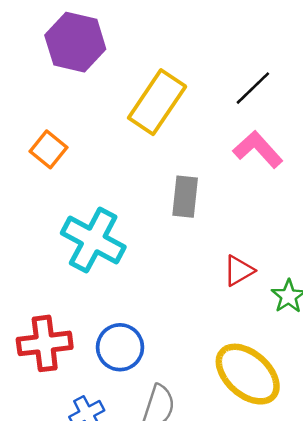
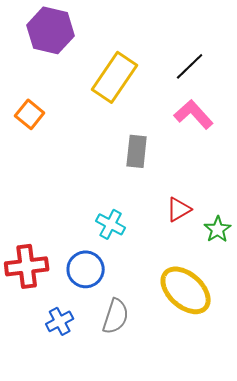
cyan cross: (93, 240) -> (111, 224), moved, size x0.6

